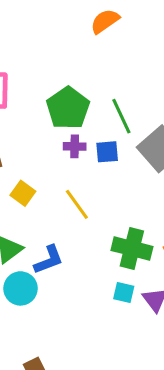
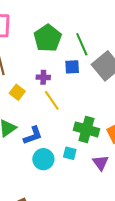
purple cross: (75, 146) -> (43, 77), moved
cyan circle: (20, 288) -> (43, 159), moved
cyan square: (124, 293) -> (70, 153), moved

